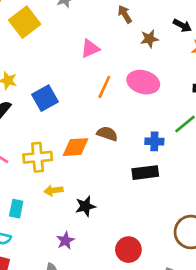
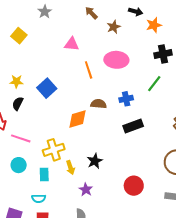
yellow square: (25, 22) -> (19, 36), size x0.7
pink triangle: (90, 49) -> (72, 44), turned 42
orange line: (104, 87) -> (89, 70), turned -30
blue cross: (154, 141) -> (126, 99), moved
yellow cross: (38, 157) -> (54, 150), moved
yellow arrow: (54, 190) -> (70, 168), moved, turned -88

